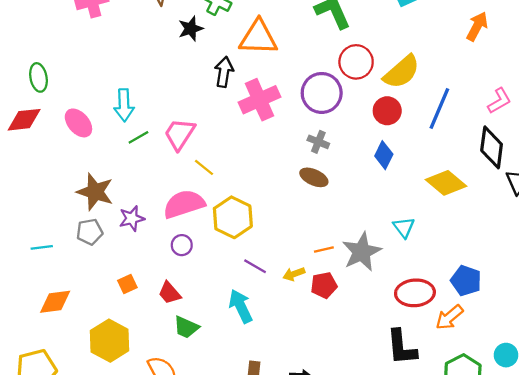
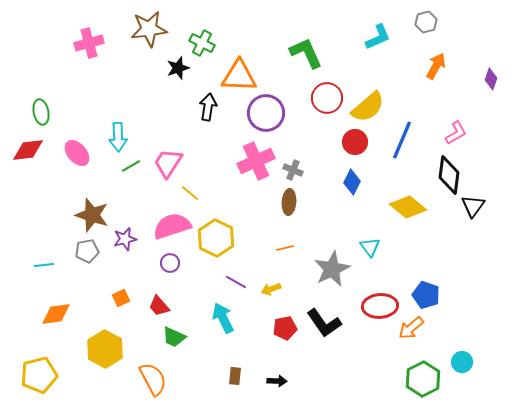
purple circle: (322, 93) -> (266, 113), moved
pink cross: (259, 100) -> (256, 161), moved
brown ellipse: (314, 177) -> (289, 202), turned 70
orange line: (324, 250) -> (285, 248), moved
red pentagon: (324, 285) -> (285, 328), moved
black L-shape: (402, 347) -> (324, 323), moved, turned -30

